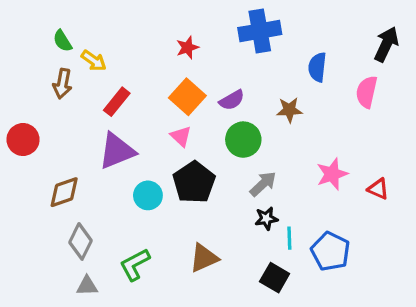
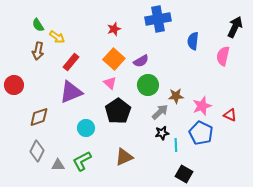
brown star: (289, 110) -> (176, 96), moved
cyan circle: (148, 195) -> (86, 128), moved
gray diamond: (81, 241) -> (37, 151), moved
blue pentagon: (330, 251) -> (201, 133), moved
black square: (275, 278) -> (184, 174), moved
gray triangle: (87, 286) -> (58, 165), moved

